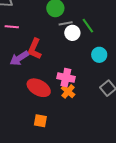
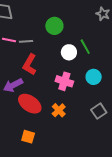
gray line: (66, 23) -> (26, 41), moved
purple arrow: (19, 58) -> (13, 85), moved
pink cross: (66, 78) -> (64, 81), moved

